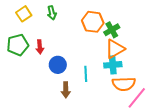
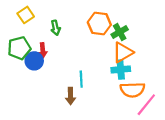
green arrow: (52, 13) -> (56, 28), moved
blue circle: (58, 65) -> (34, 61), moved
cyan line: (86, 74) -> (81, 79), moved

